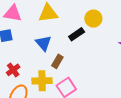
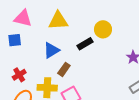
blue triangle: (43, 43) -> (51, 50), turned 36

